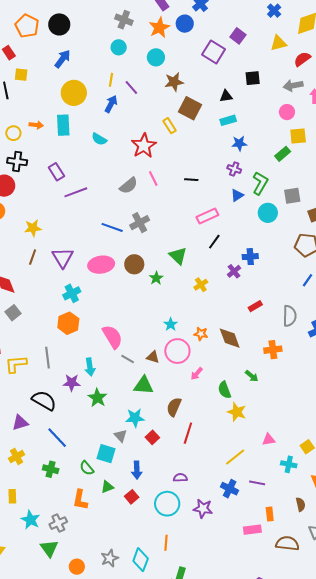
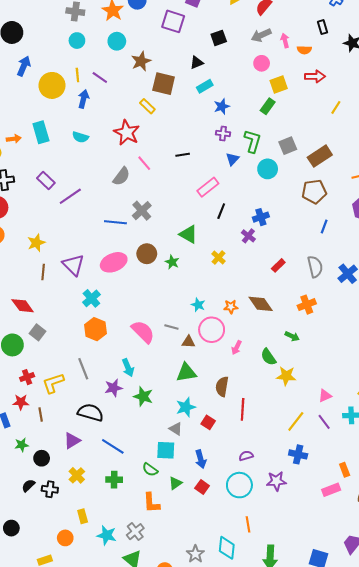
yellow circle: (74, 93) -> (52, 85), moved
gray line: (128, 359) -> (171, 327), moved
purple line: (257, 483) -> (324, 422), moved, turned 56

